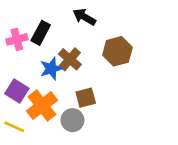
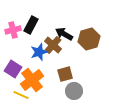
black arrow: (84, 17) -> (64, 34), moved
gray circle: (72, 120) -> (74, 91), moved
yellow line: (14, 127) -> (21, 95), moved

